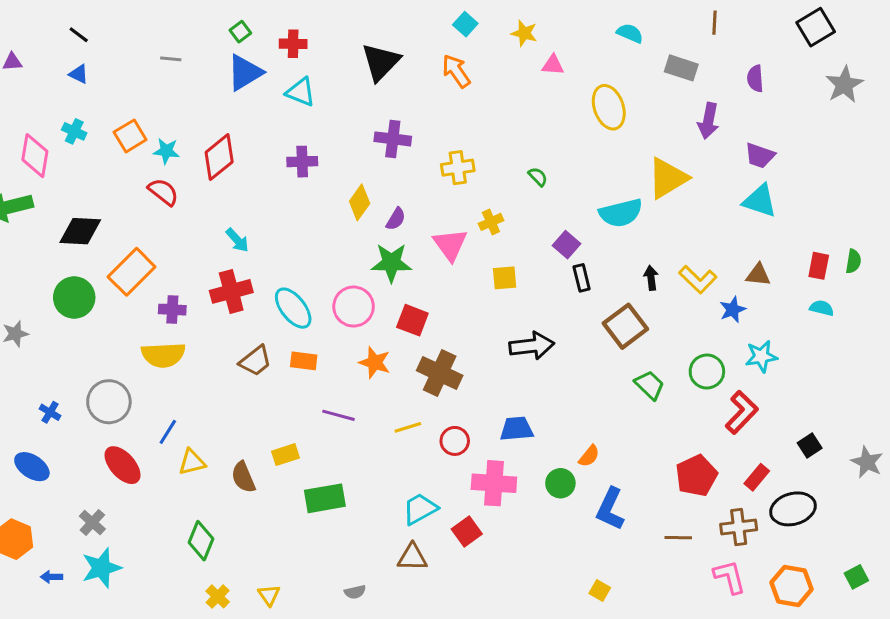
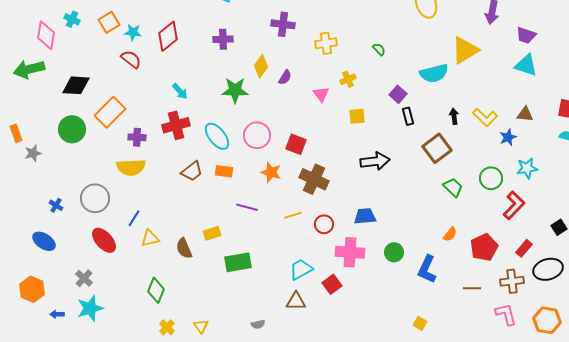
pink triangle: (450, 245) -> (321, 94), size x0.7
green star: (391, 263) -> (235, 90), moved
orange semicircle: (589, 456) -> (450, 234), moved

